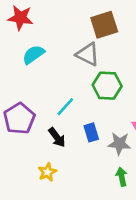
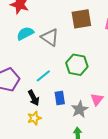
gray triangle: (88, 54) -> (50, 37), moved
gray star: (119, 144) -> (80, 109), turned 30
yellow star: (47, 172) -> (34, 118), moved

